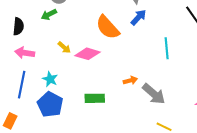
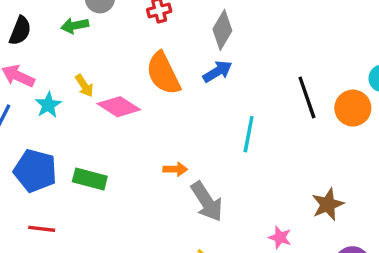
cyan star: (50, 79) -> (48, 105), moved
green rectangle: (95, 98) -> (90, 179), moved
blue pentagon: (50, 104) -> (35, 171), turned -30

